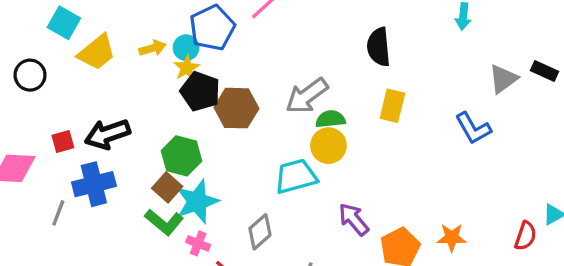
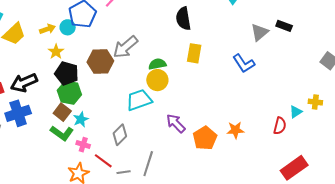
yellow star: (187, 68) -> (56, 52), moved
black pentagon: (200, 91) -> (67, 73), moved
gray arrow: (307, 96) -> (125, 47), moved
cyan star: (197, 201) -> (81, 119), size x0.6

